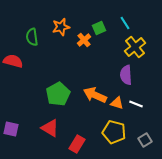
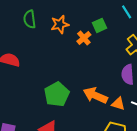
cyan line: (125, 23) -> (127, 12), moved
green semicircle: (32, 37) -> (30, 19), moved

